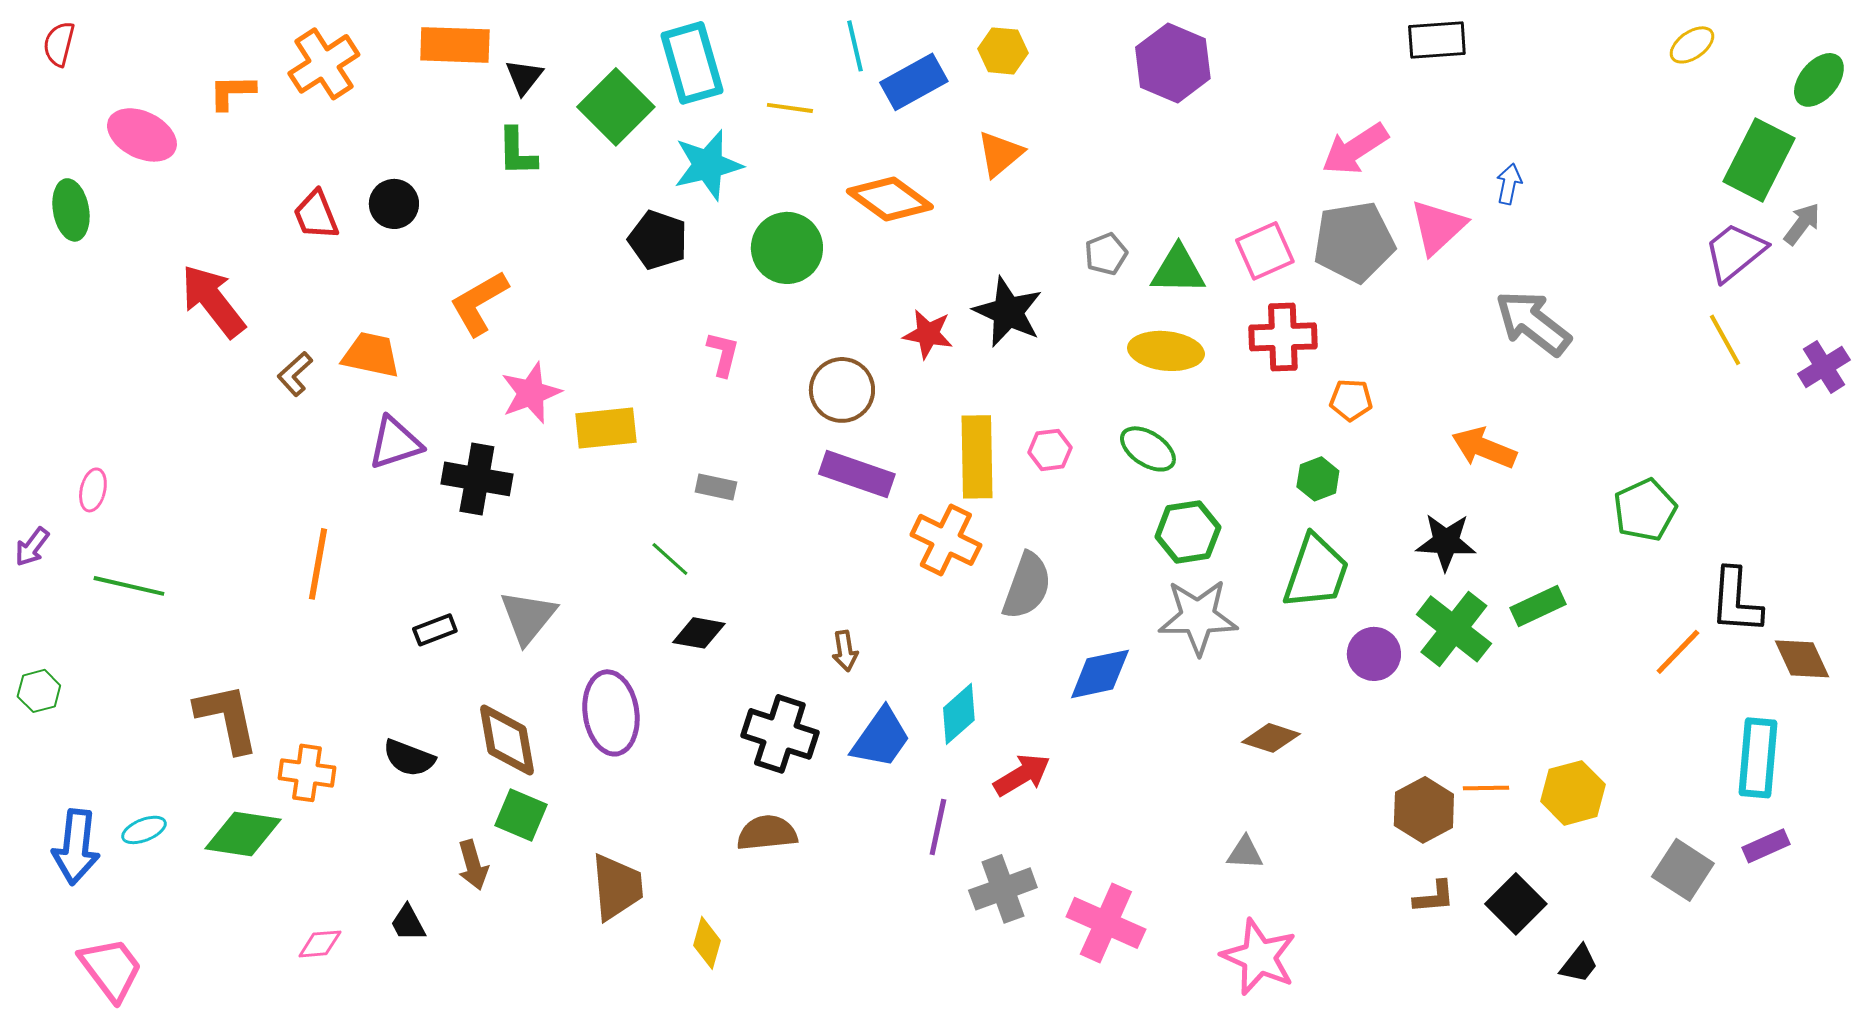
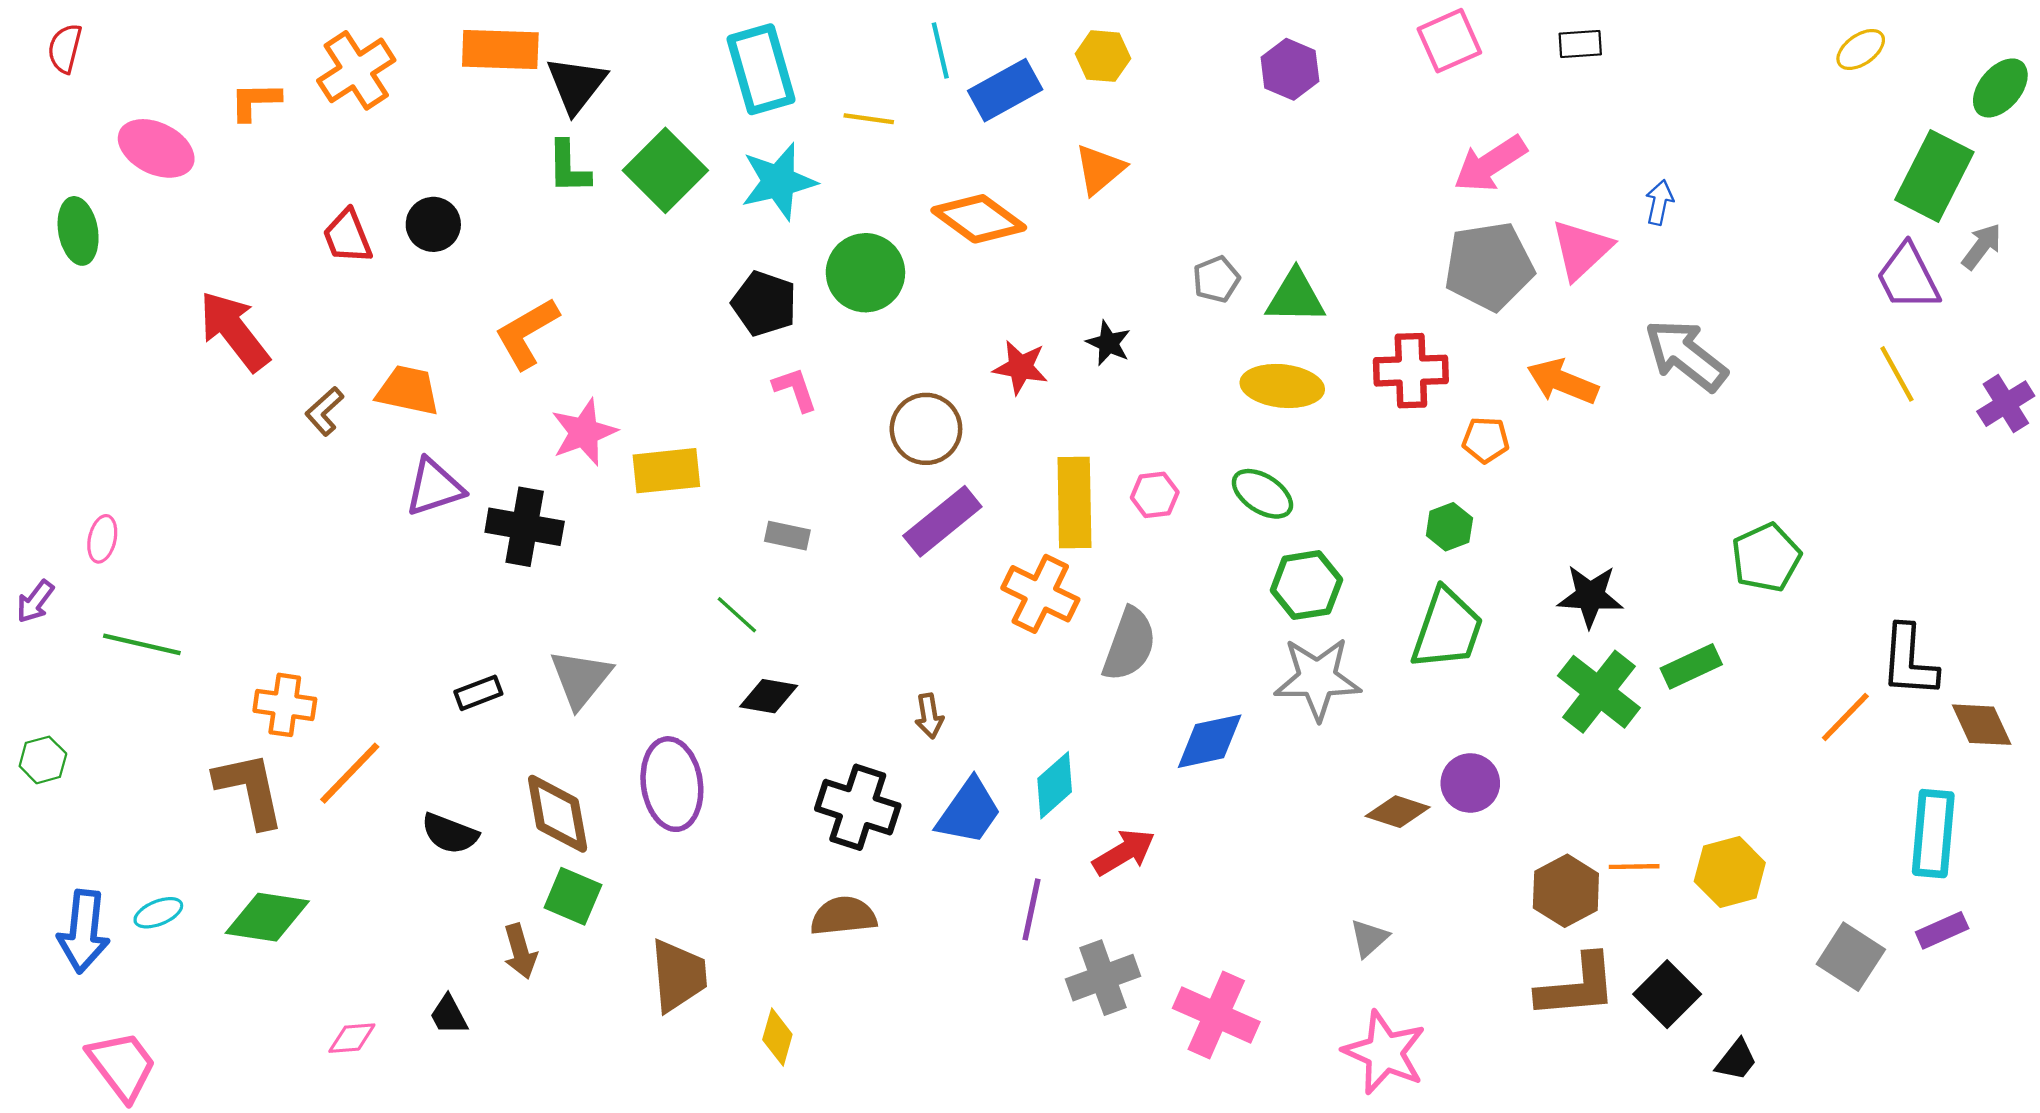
black rectangle: (1437, 40) -> (1580, 44), size x0.7
purple hexagon: (1173, 63) -> (1290, 69), size x0.7
black triangle: (524, 77) -> (576, 85), size x1.5
green square: (616, 107) -> (665, 170), moved
black pentagon: (658, 240) -> (764, 304), moved
pink square: (1265, 251) -> (1449, 41), moved
purple trapezoid: (1735, 252) -> (1908, 277), turned -78
black star: (1008, 312) -> (1108, 343), size x0.6
pink L-shape: (723, 354) -> (795, 389), turned -33
orange arrow: (1484, 448) -> (1563, 382), moved
purple rectangle: (857, 474) -> (942, 521), turned -58
green pentagon: (1645, 510) -> (1766, 558), moved
orange line: (318, 564) -> (350, 773), moved, turned 34
purple circle: (1374, 654) -> (1470, 783), moved
orange cross: (307, 773) -> (285, 705), moved
gray triangle: (1245, 853) -> (1369, 938), turned -45
brown L-shape: (1434, 897) -> (1577, 986), size x1.8

